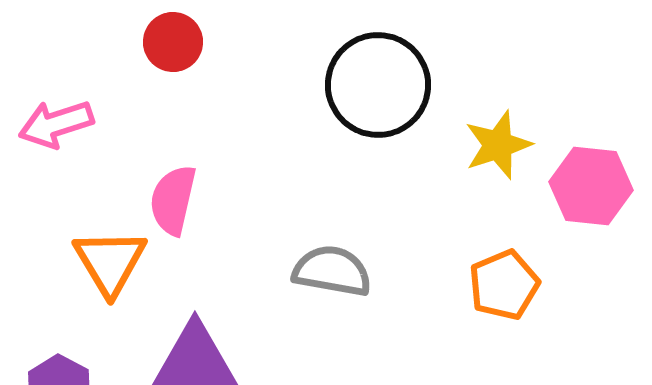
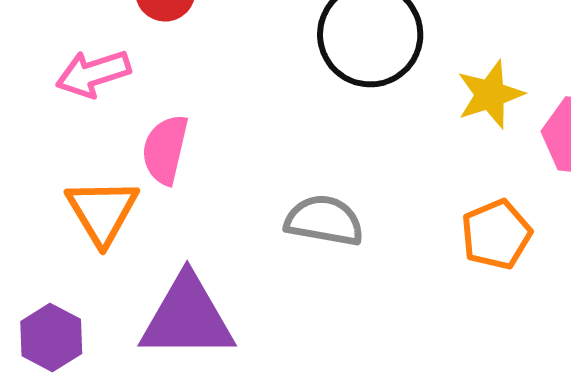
pink arrow: (56, 124) -> (93, 74), moved

